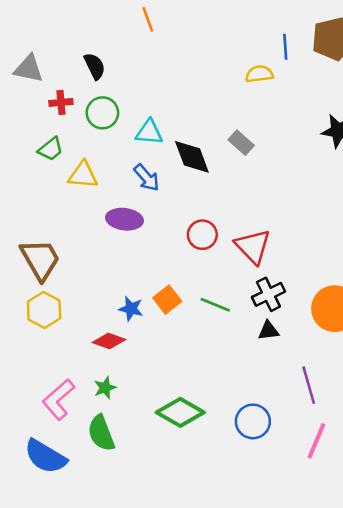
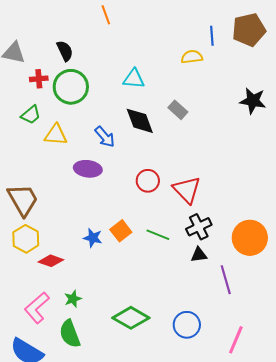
green circle: (102, 113) -> (71, 87), size x1.4
cyan triangle: (149, 132) -> (134, 79), moved
red diamond: (109, 341) -> (51, 261), moved
purple line: (309, 385) -> (226, 280), moved

